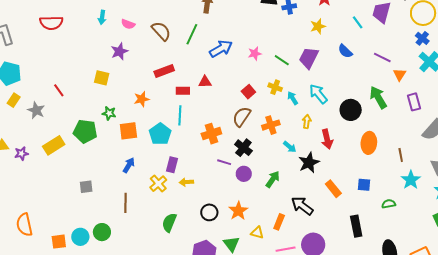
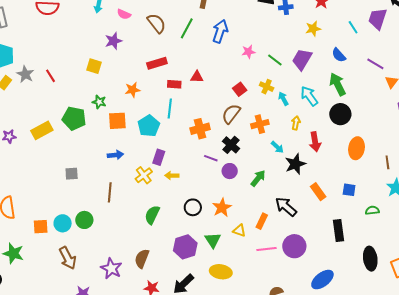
blue arrow: (221, 49) -> (220, 31), moved, turned -45
green arrow: (378, 97) -> (338, 84), moved
gray star: (36, 110) -> (25, 74), moved
blue arrow: (129, 165) -> (115, 155), turned 49

